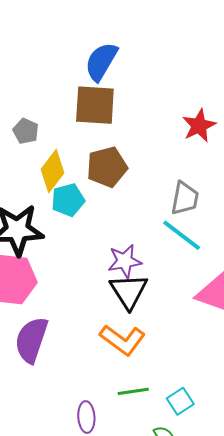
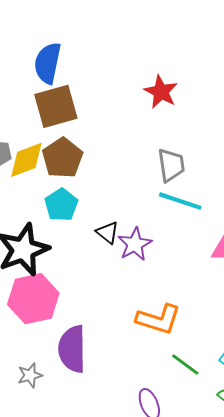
brown pentagon: (107, 167) -> (63, 158), moved
yellow diamond: (52, 171) -> (26, 160), moved, turned 51
black triangle: (129, 291) -> (107, 233), moved, size x0.6
green line: (133, 391) -> (185, 365), turned 64

